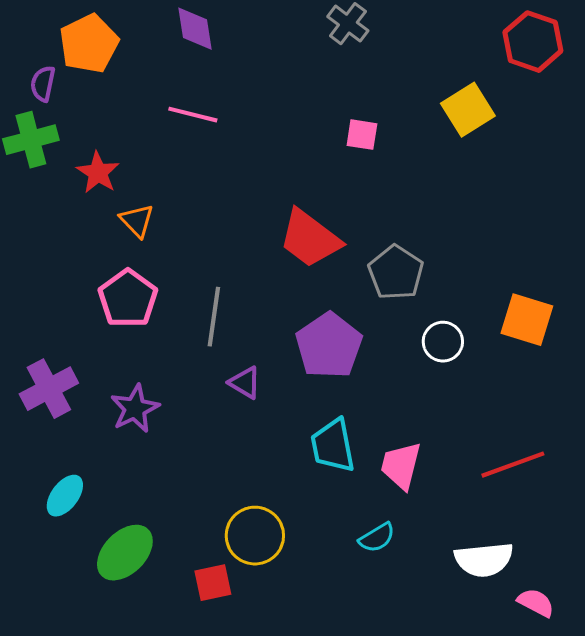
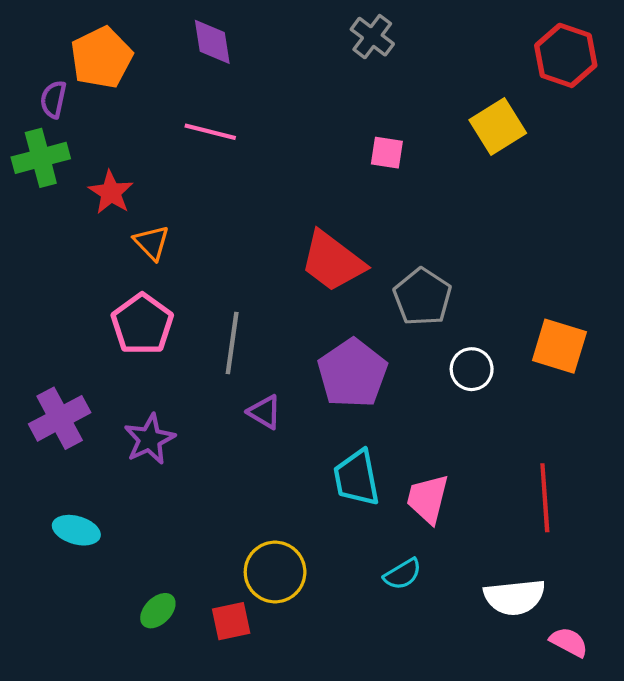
red line: (513, 465) -> (545, 498), turned -74
cyan ellipse: (65, 496) -> (76, 530), turned 69
green ellipse: (125, 553) -> (158, 611), moved, size x0.6

